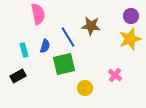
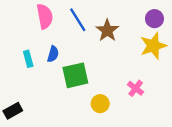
brown star: (91, 26) -> (107, 30), turned 30
blue line: (68, 37) -> (78, 20), moved
black rectangle: (18, 76) -> (13, 111), moved

